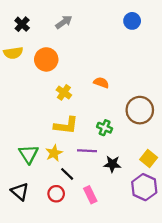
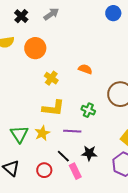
black cross: (22, 24) -> (21, 16), moved
black star: (112, 164) -> (89, 153), moved
black line: (67, 174) -> (63, 156), moved

